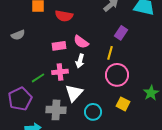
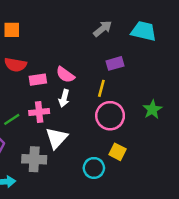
red semicircle: (64, 16) -> (15, 65), moved
purple rectangle: (121, 33) -> (115, 63), turned 40
green star: (151, 93) -> (152, 109), moved
cyan circle: (93, 112) -> (94, 168), moved

